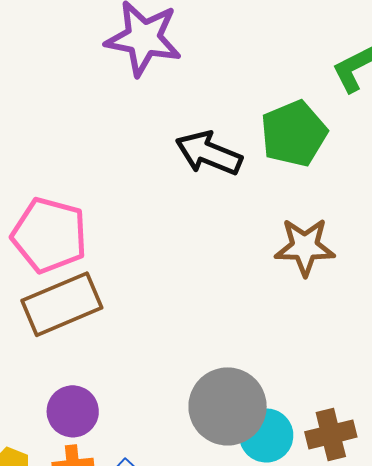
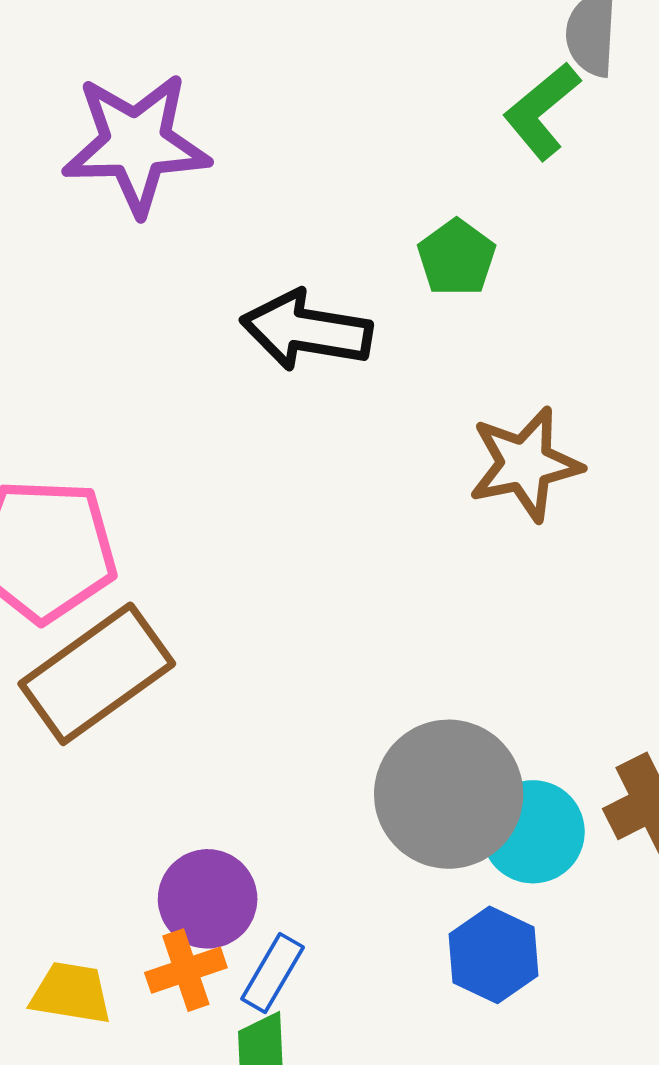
green pentagon: (294, 134) -> (457, 258), size x0.6
purple circle: (73, 411) -> (208, 899), moved

